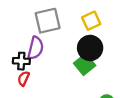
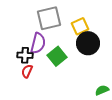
yellow square: (91, 21) -> (80, 26), moved
green square: (85, 64) -> (57, 56), moved

